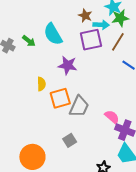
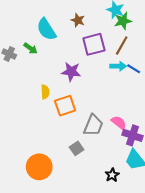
brown star: (85, 16) -> (78, 20), moved
cyan arrow: (101, 25) -> (118, 66), moved
cyan semicircle: (53, 34) -> (46, 29), moved
gray trapezoid: (79, 106) -> (93, 125), moved

